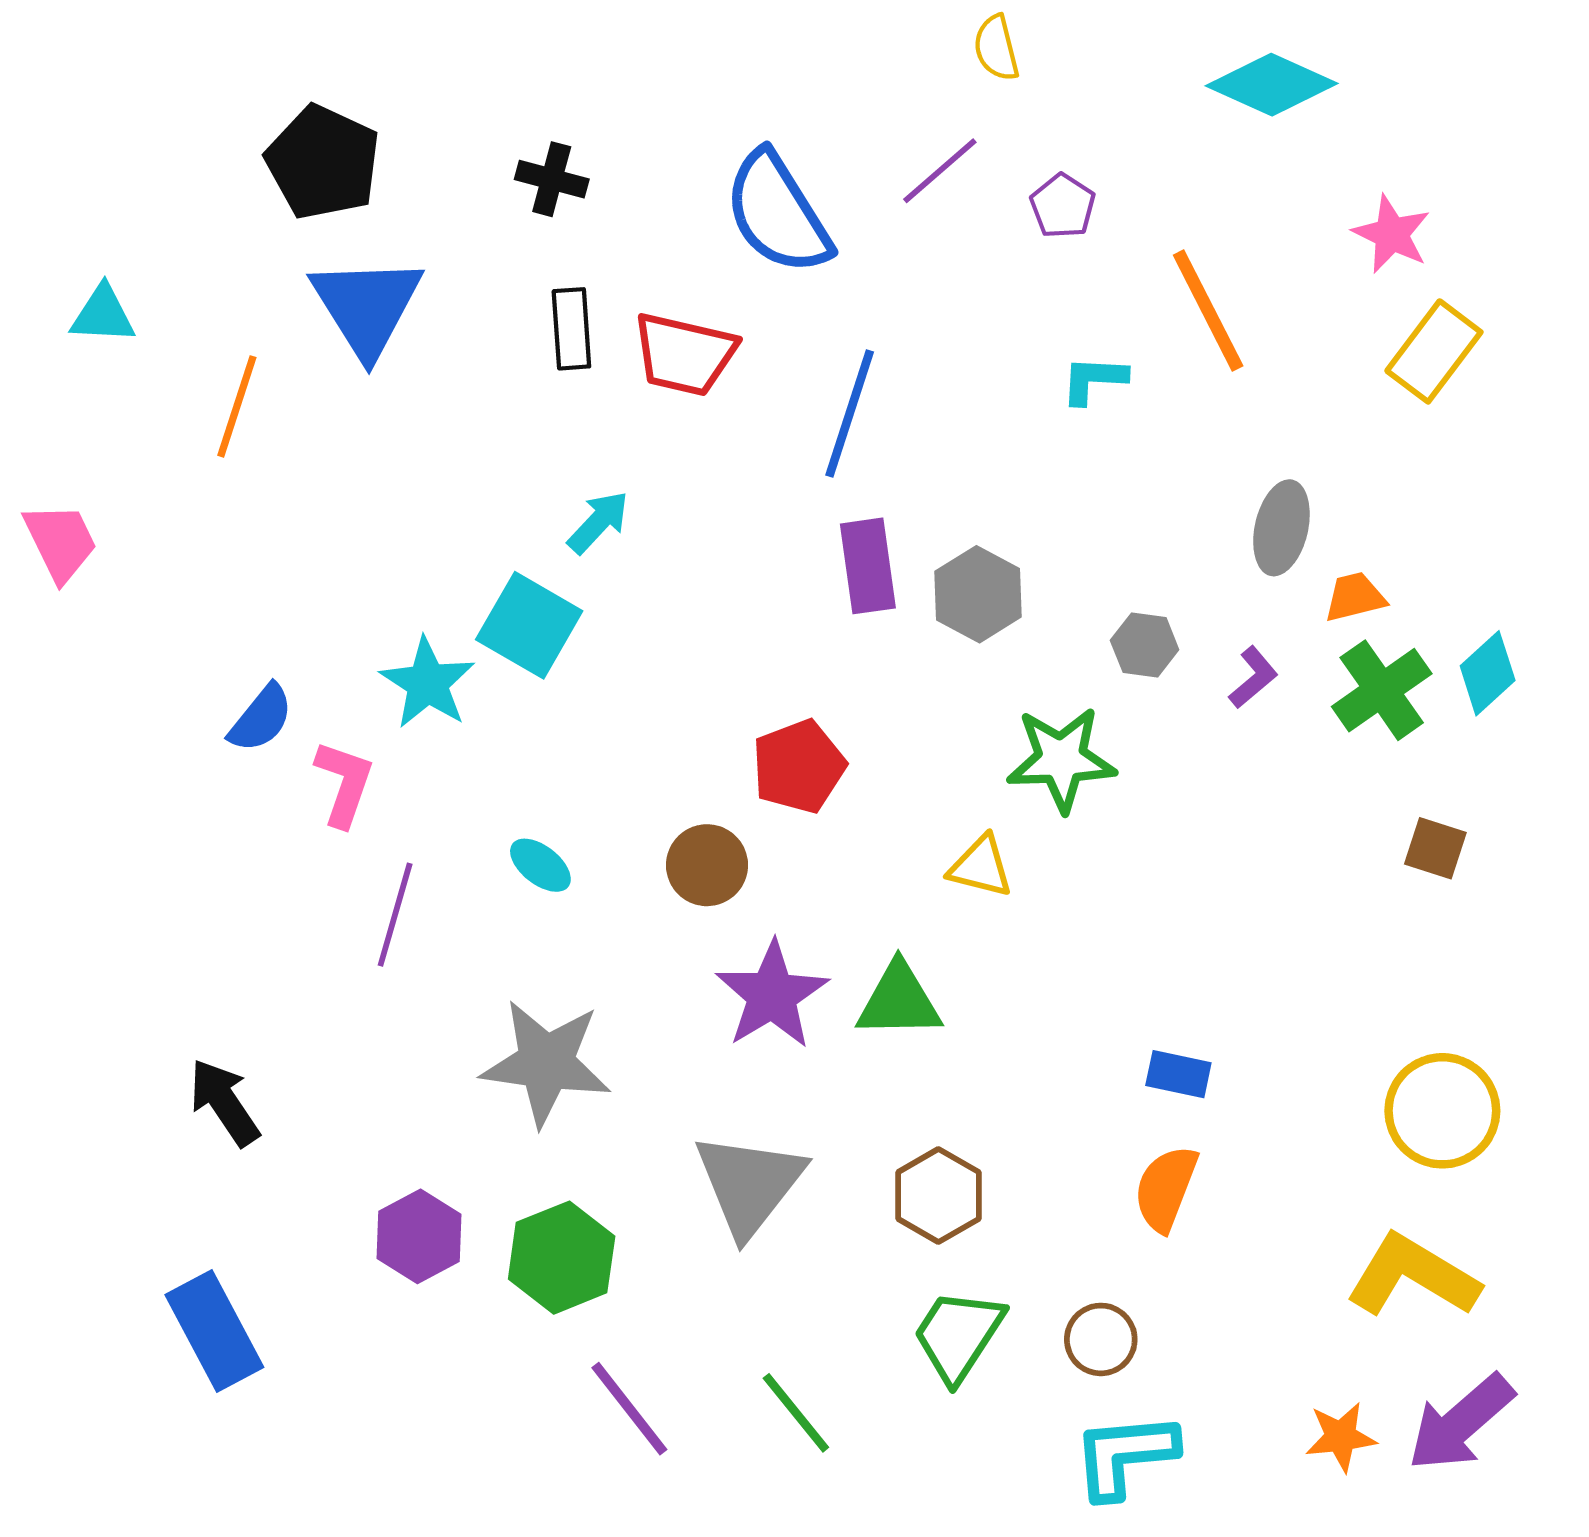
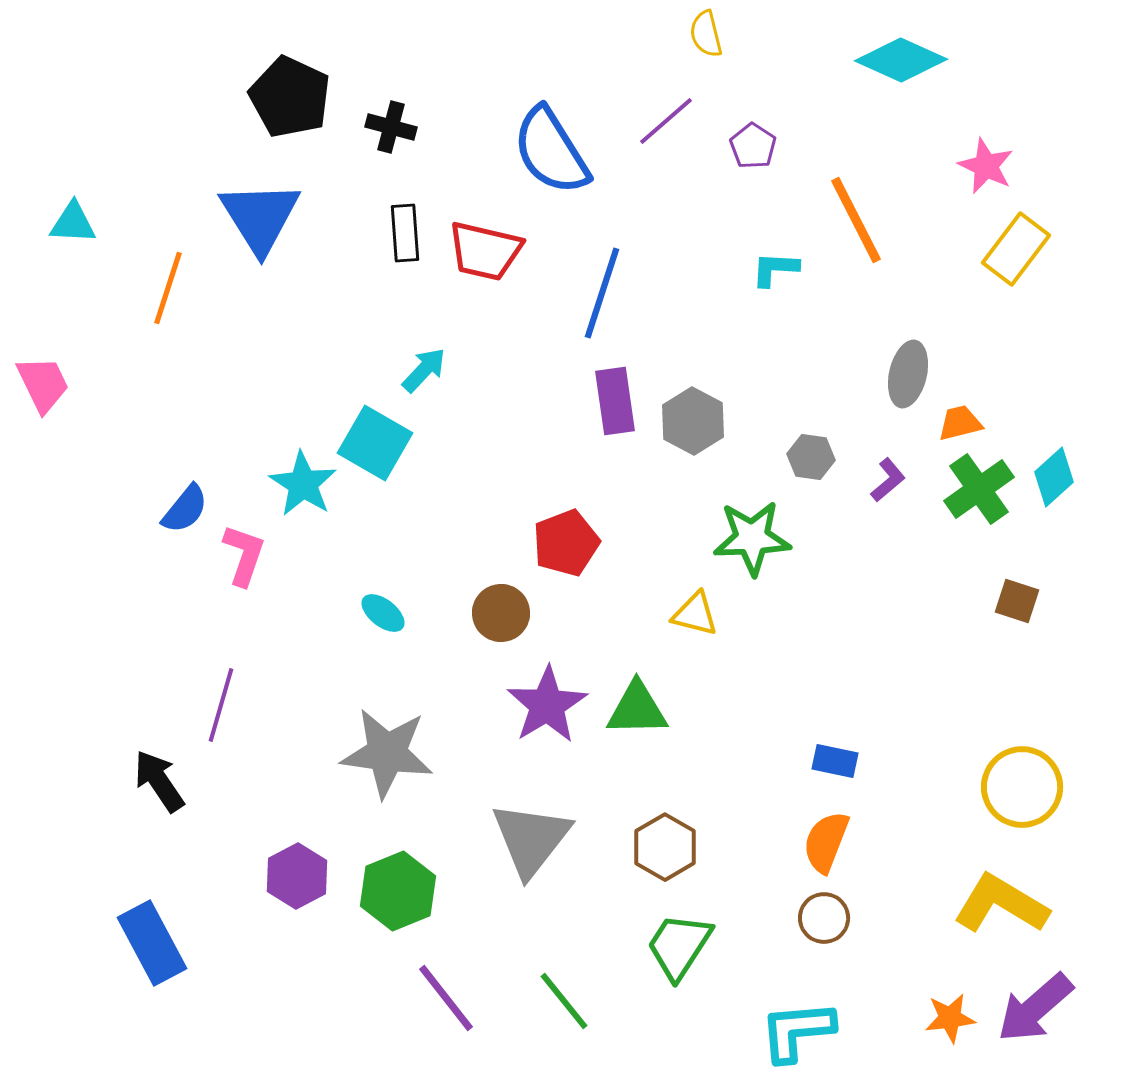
black pentagon: (323, 162) -> (290, 97), moved
purple line: (395, 915) -> (221, 705), moved
brown circle: (1101, 1339) -> (824, 918), moved

